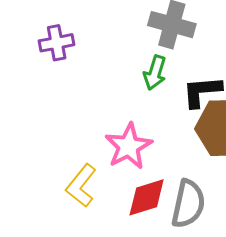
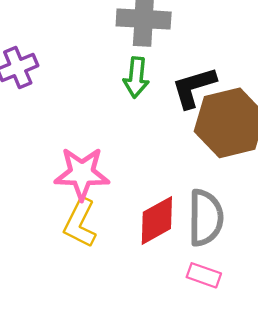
pink star: (129, 146) -> (82, 173), moved, turned -30

